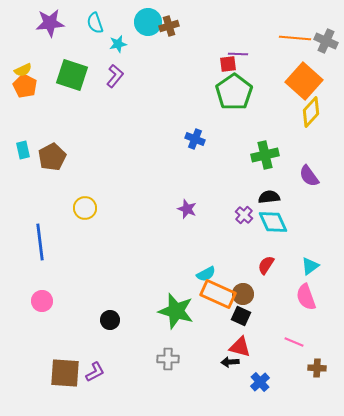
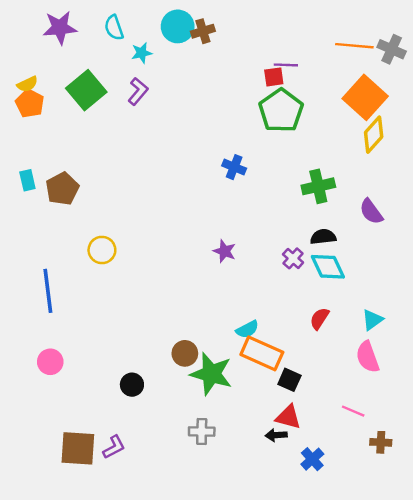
green square: (72, 75) -> (86, 90), turned 32
brown circle: (243, 294) -> (185, 353), moved

